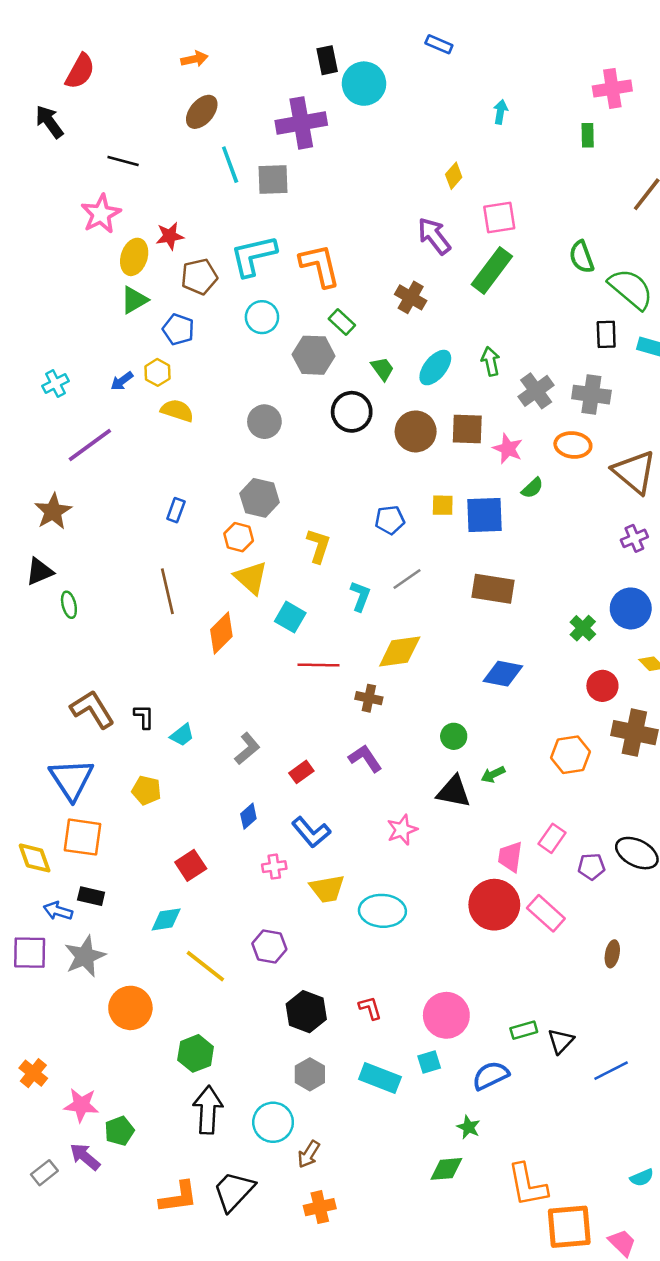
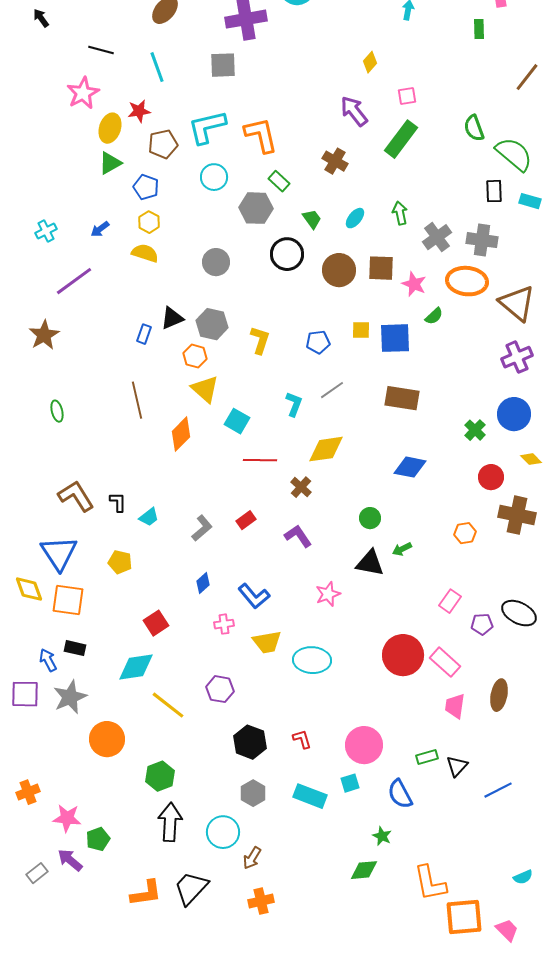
black arrow: (49, 122) -> (41, 18), size x0.7
cyan line: (230, 165) -> (157, 67), moved
pink square: (499, 218) -> (407, 96), size x0.7
cyan ellipse: (435, 368) -> (355, 218), size x0.7
yellow hexagon: (157, 372) -> (149, 222), moved
orange ellipse: (573, 445) -> (467, 281), size x1.4
purple cross: (634, 538) -> (517, 357), size x1.4
yellow L-shape: (319, 546) -> (260, 340), moved
black triangle: (39, 572) -> (172, 318), moved
brown cross: (369, 698) -> (301, 487), turned 30
orange hexagon: (570, 755) -> (465, 533), size x0.7
red rectangle: (301, 772) -> (246, 520), moved
pink trapezoid: (510, 857) -> (455, 706), moved
yellow diamond: (35, 858) -> (29, 589), moved
blue arrow: (58, 911) -> (48, 660), turned 45
cyan diamond: (166, 919) -> (136, 667), size x1.4
brown ellipse: (612, 954) -> (499, 695), size x1.4
orange cross: (33, 1073) -> (28, 792), turned 30
blue semicircle: (491, 1076) -> (400, 794), turned -92

